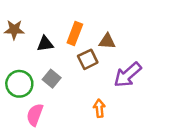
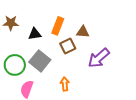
gray square: (52, 79) -> (40, 61), size x1.5
orange arrow: (99, 108) -> (65, 84), moved

